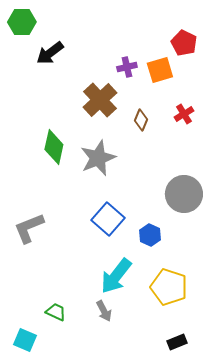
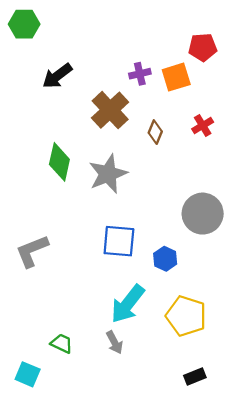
red pentagon: (184, 43) -> (203, 47), turned -30
black arrow: (50, 53) -> (57, 76), moved
blue square: (108, 219) -> (119, 241), turned -36

